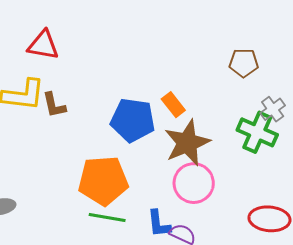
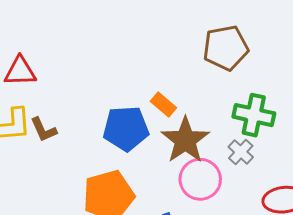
brown pentagon: (244, 63) -> (226, 48), size x1.5
gray cross: (273, 109) -> (241, 152), moved

